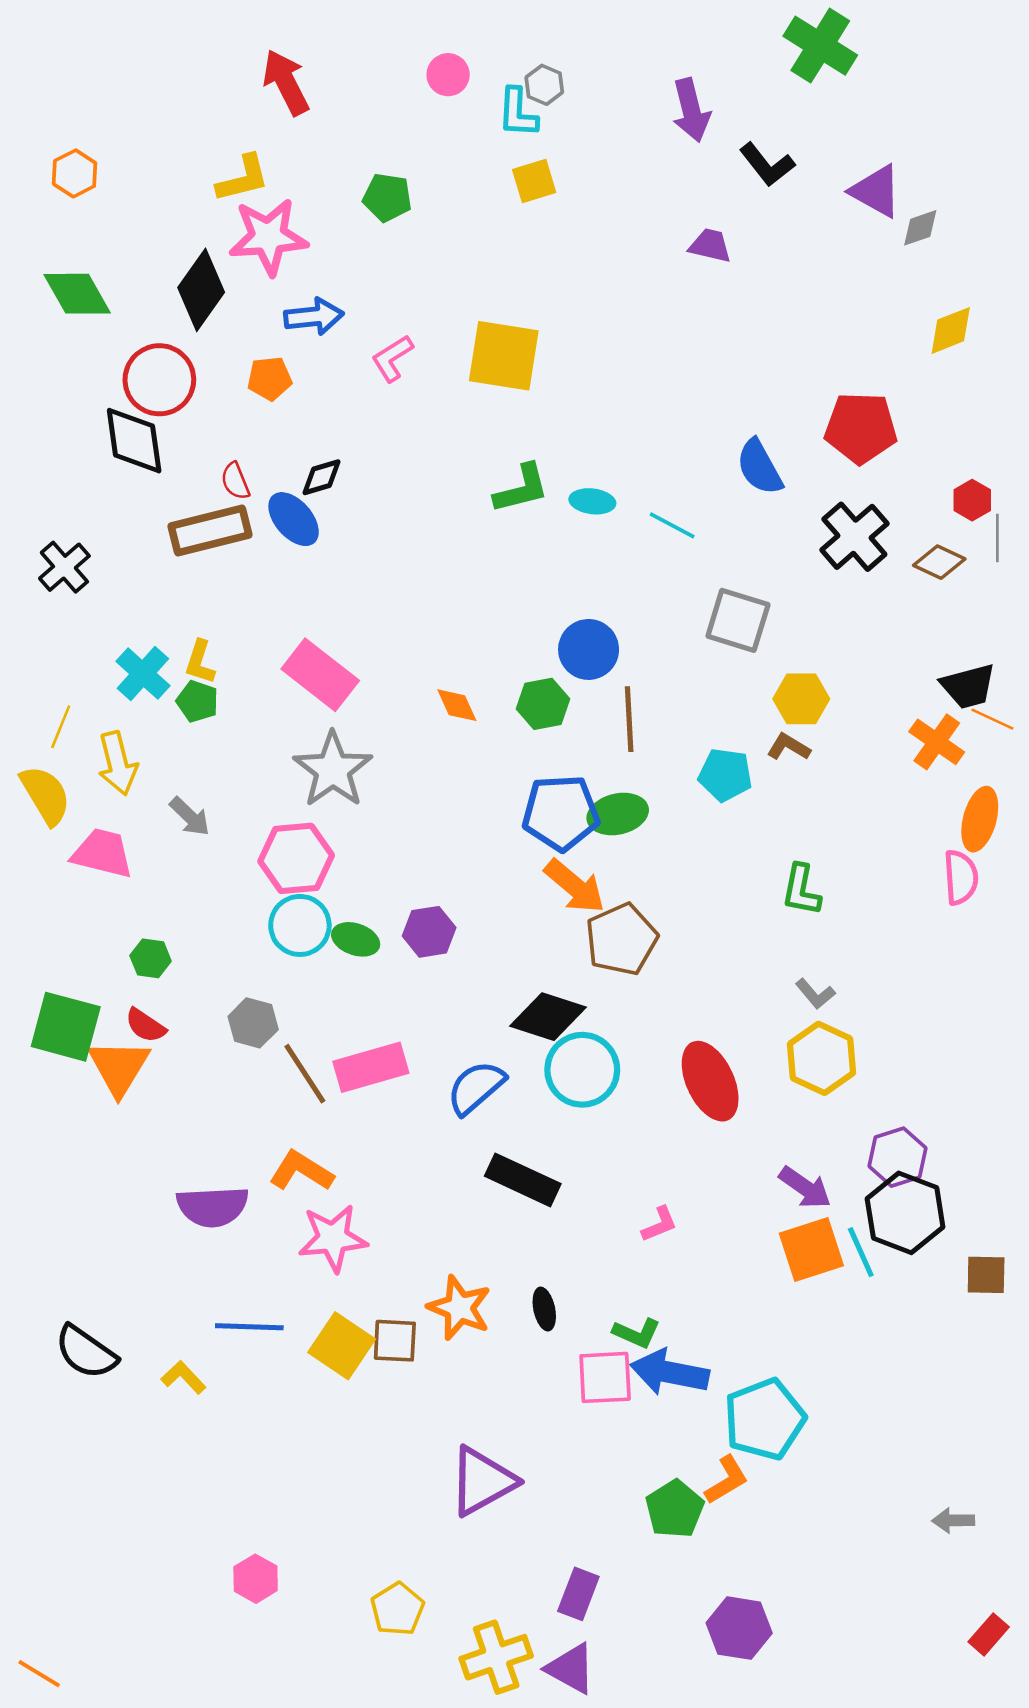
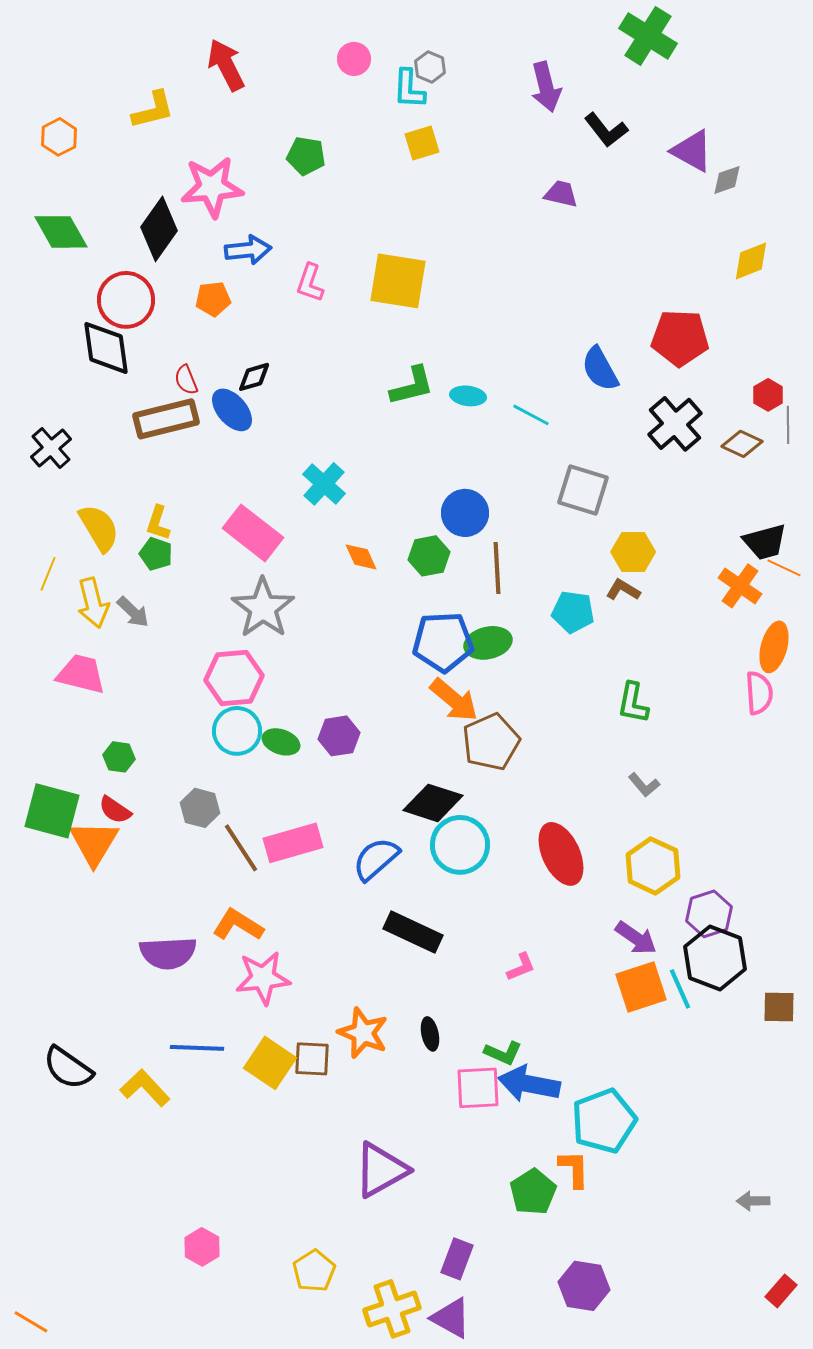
yellow L-shape: (243, 179) -> (153, 110), moved
pink L-shape: (392, 358) -> (310, 283), turned -39
cyan cross: (143, 674) -> (324, 484), moved
yellow semicircle: (45, 795) -> (99, 528), moved
gray arrow: (190, 817) -> (133, 612), moved
yellow hexagon: (822, 1058) -> (653, 866), moved
yellow L-shape: (183, 1377) -> (145, 1088), size x1.4
orange L-shape: (727, 1480) -> (574, 1169), turned -60

